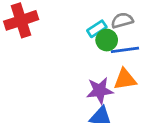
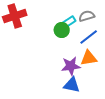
green circle: (107, 40) -> (62, 30), moved
blue line: (125, 50) -> (89, 37), turned -30

